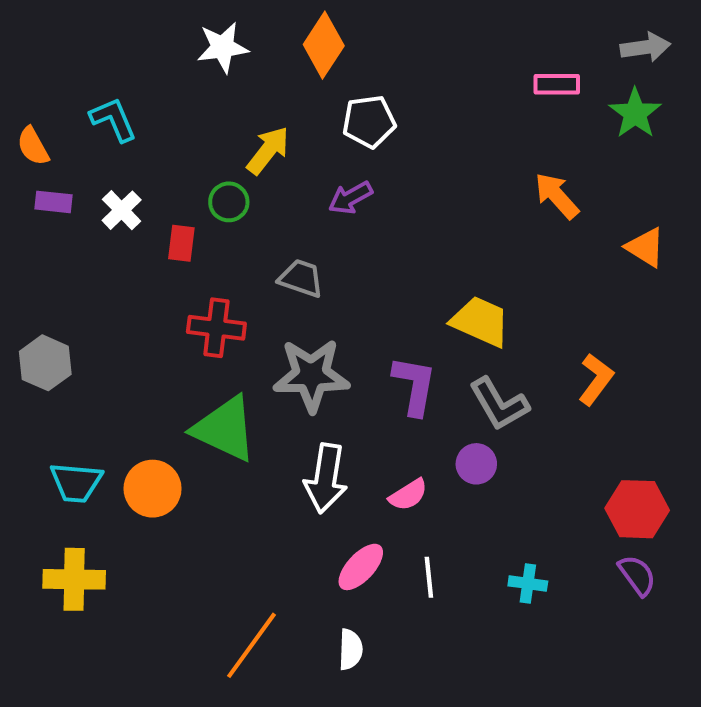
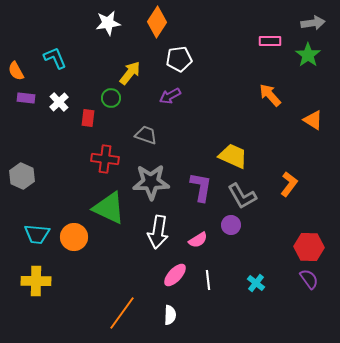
cyan cross: (528, 583) -> (256, 283), turned 30

